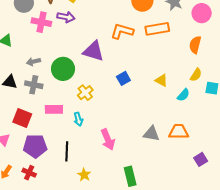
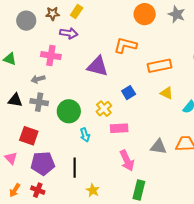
pink cross: (41, 22) -> (51, 56), moved
orange rectangle: (157, 29) -> (160, 66), moved
green circle: (63, 69) -> (69, 111), moved
yellow cross: (85, 93) -> (104, 109), moved
pink rectangle: (54, 109) -> (119, 128), moved
pink arrow: (108, 139) -> (127, 161), moved
green rectangle: (130, 176) -> (139, 190), turned 30

